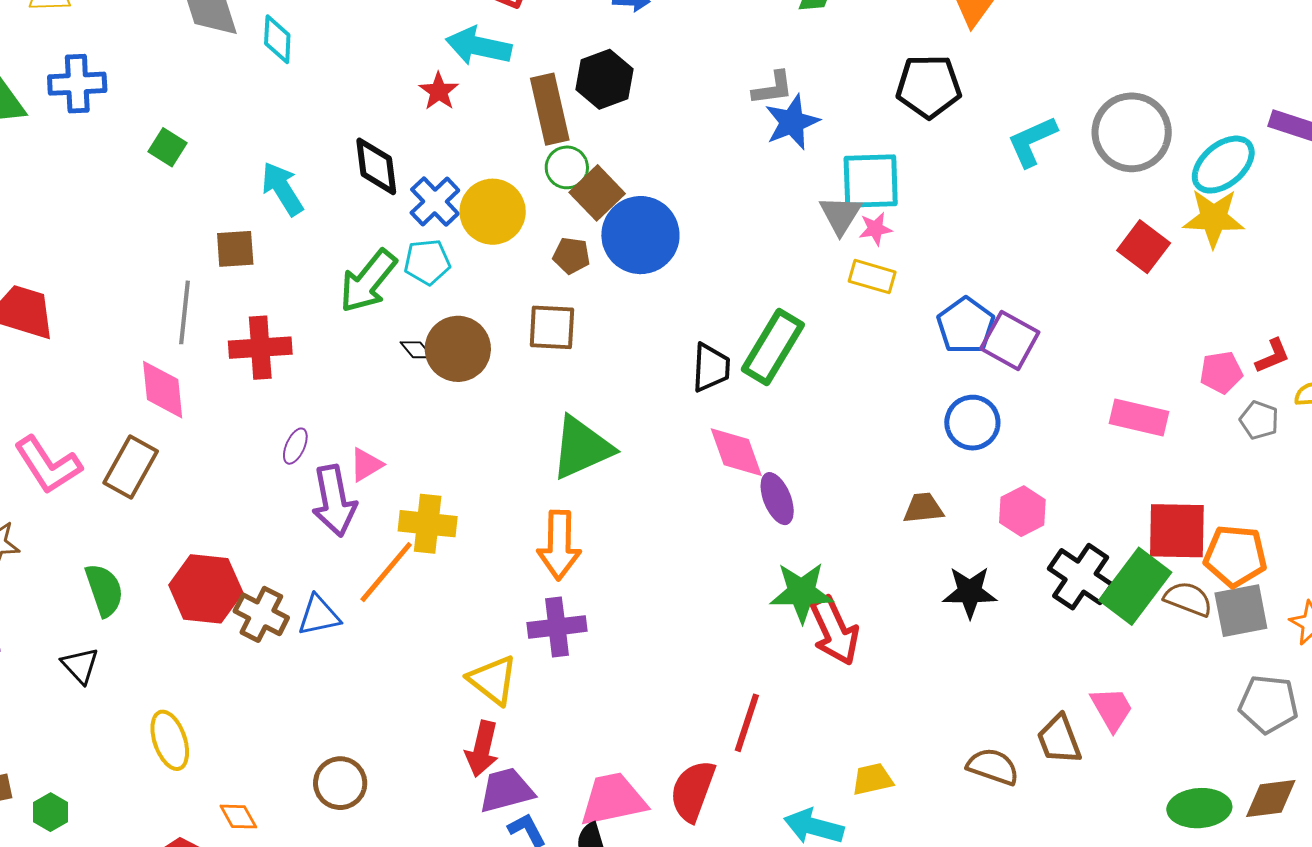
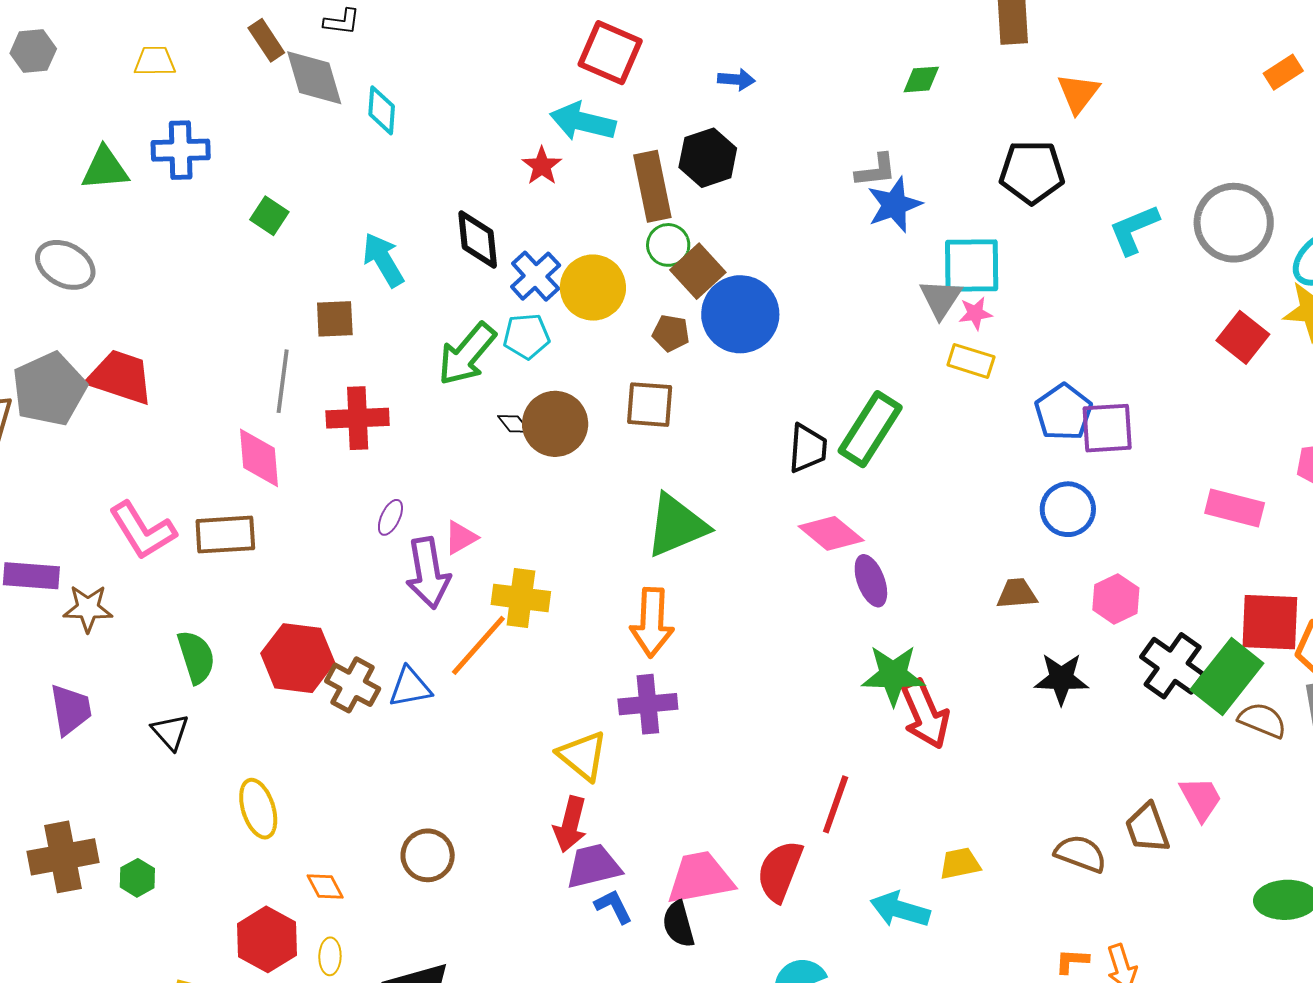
purple square: (1010, 340) -> (1107, 428), turned -34
pink diamond: (736, 452) -> (831, 533), turned -32
brown rectangle: (131, 467) -> (225, 535), turned 56
brown semicircle: (1188, 599) -> (1262, 720), moved

